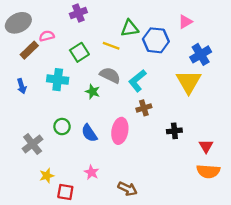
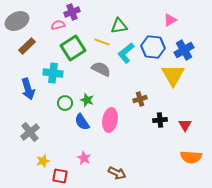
pink semicircle: (47, 36) -> (58, 25), moved
blue hexagon: (156, 40) -> (153, 47), moved
green square: (79, 52) -> (73, 48), size x1.4
cyan L-shape: (137, 81) -> (126, 53), moved
blue arrow: (22, 86) -> (28, 89), moved, size x1.5
green star: (93, 92) -> (87, 100), moved
brown cross: (144, 108) -> (140, 99), moved
green circle: (62, 127) -> (65, 103), moved
red triangle: (206, 146) -> (185, 125), moved

